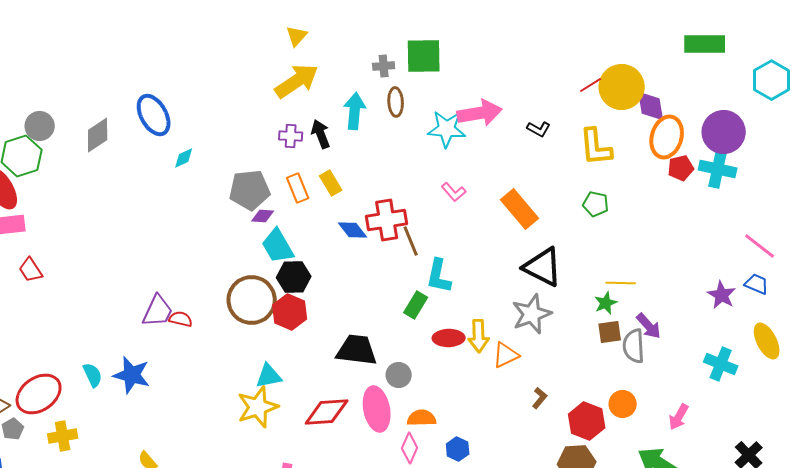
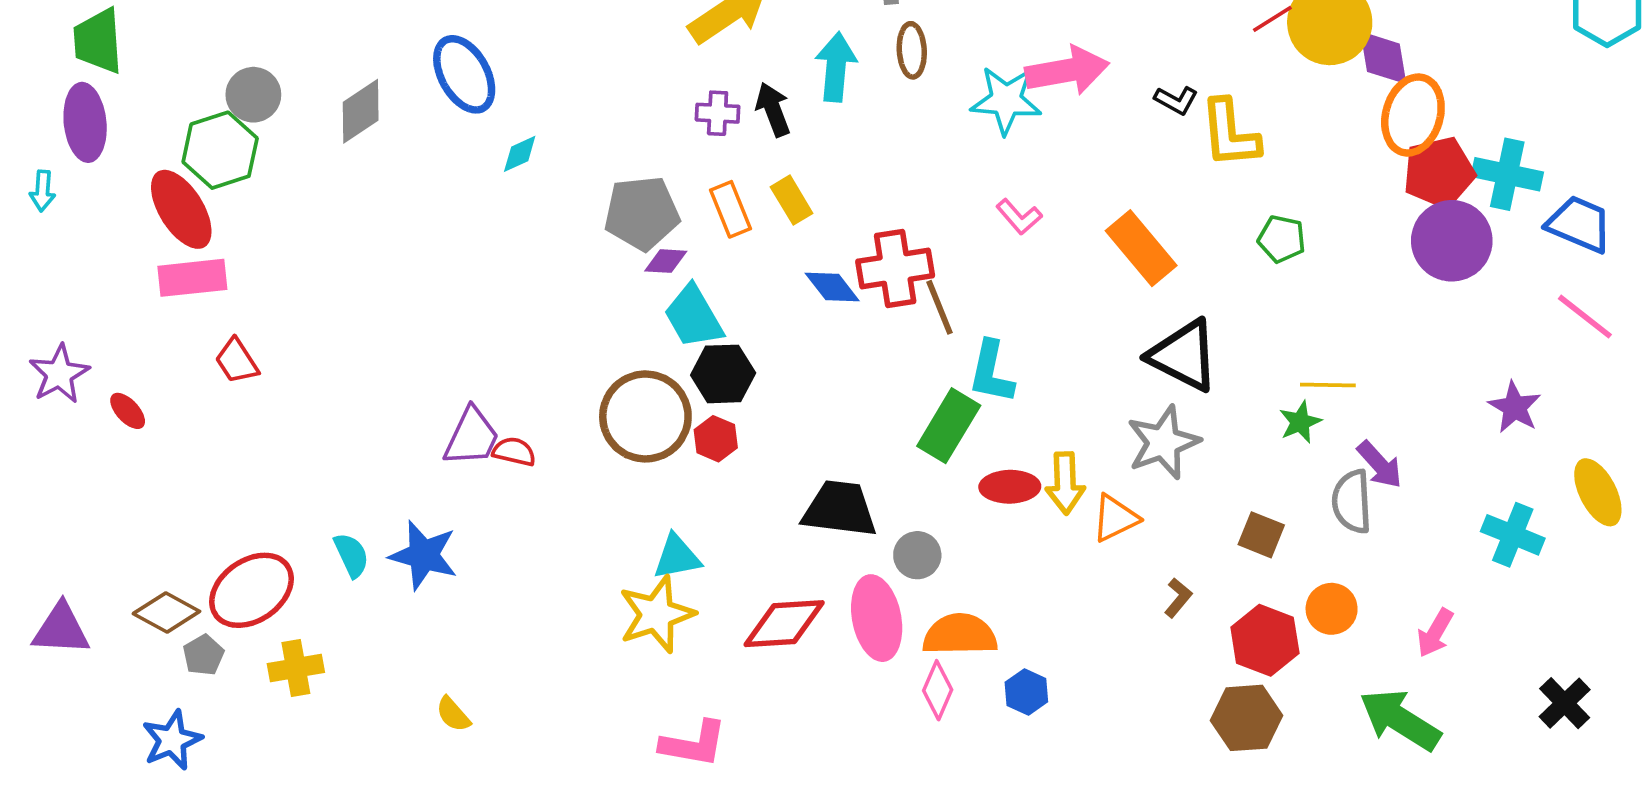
purple circle: (724, 132) -> (1452, 241), moved
yellow L-shape: (596, 147) -> (1230, 134), moved
red pentagon: (681, 168) -> (1439, 172), size x1.5
blue trapezoid: (757, 284) -> (1579, 224), moved, size x1.5
green rectangle: (416, 305) -> (949, 426), size x1.4
red hexagon: (290, 312) -> (716, 439), size x0.7
brown square: (610, 332) -> (1261, 535), moved, turned 30
orange semicircle: (422, 418) -> (960, 635), size x1.4

